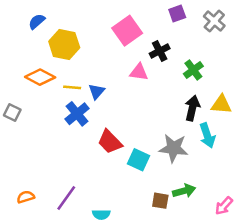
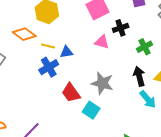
blue triangle: (96, 91) -> (66, 52), turned 32
black arrow: (192, 108) -> (139, 76), turned -36
cyan arrow: (207, 135) -> (148, 99), turned -30
gray star: (174, 148) -> (102, 83), moved

